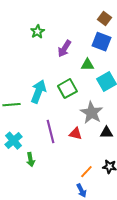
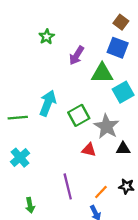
green triangle: (87, 65) -> (102, 73), size x1.5
green square: (67, 89) -> (79, 115), moved
purple line: (50, 132) -> (68, 186), moved
green arrow: (30, 160) -> (30, 205), moved

